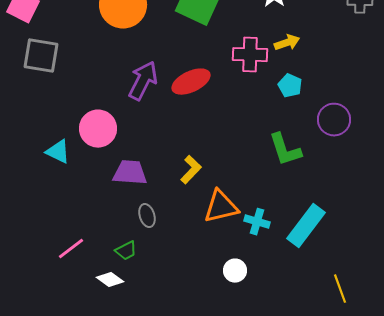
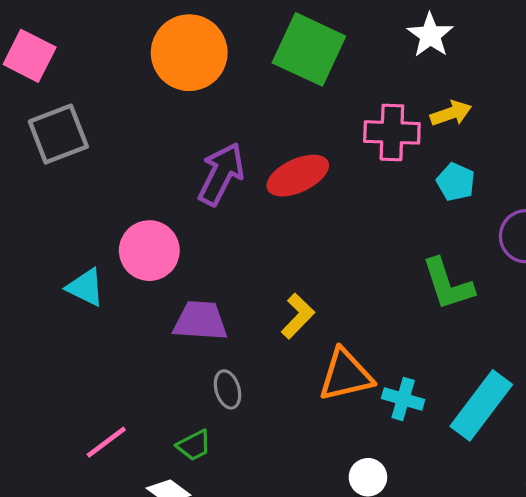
gray square: (41, 56) -> (58, 134), turned -30

